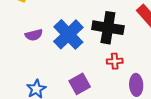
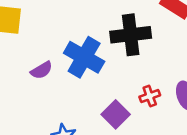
red cross: (115, 61) -> (150, 96), moved

